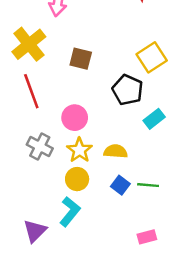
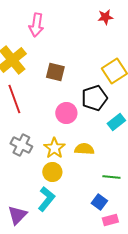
black pentagon: (128, 90) -> (94, 98), turned 30
pink circle: (75, 118) -> (66, 113), moved
blue square: (120, 185) -> (99, 202), moved

